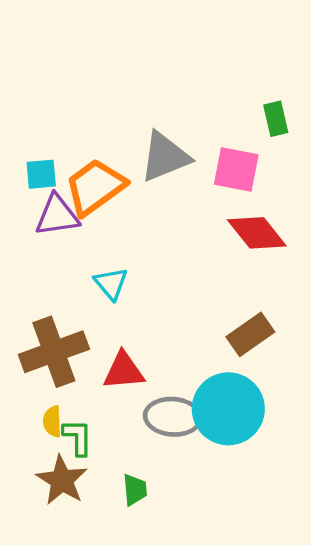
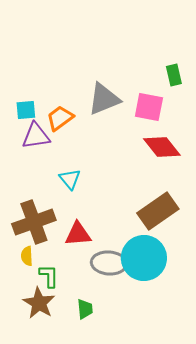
orange trapezoid: (95, 187) -> (60, 118), size x0.7
brown rectangle: (250, 334) -> (158, 211), size x1.4
yellow semicircle: (52, 422) -> (27, 256), moved

